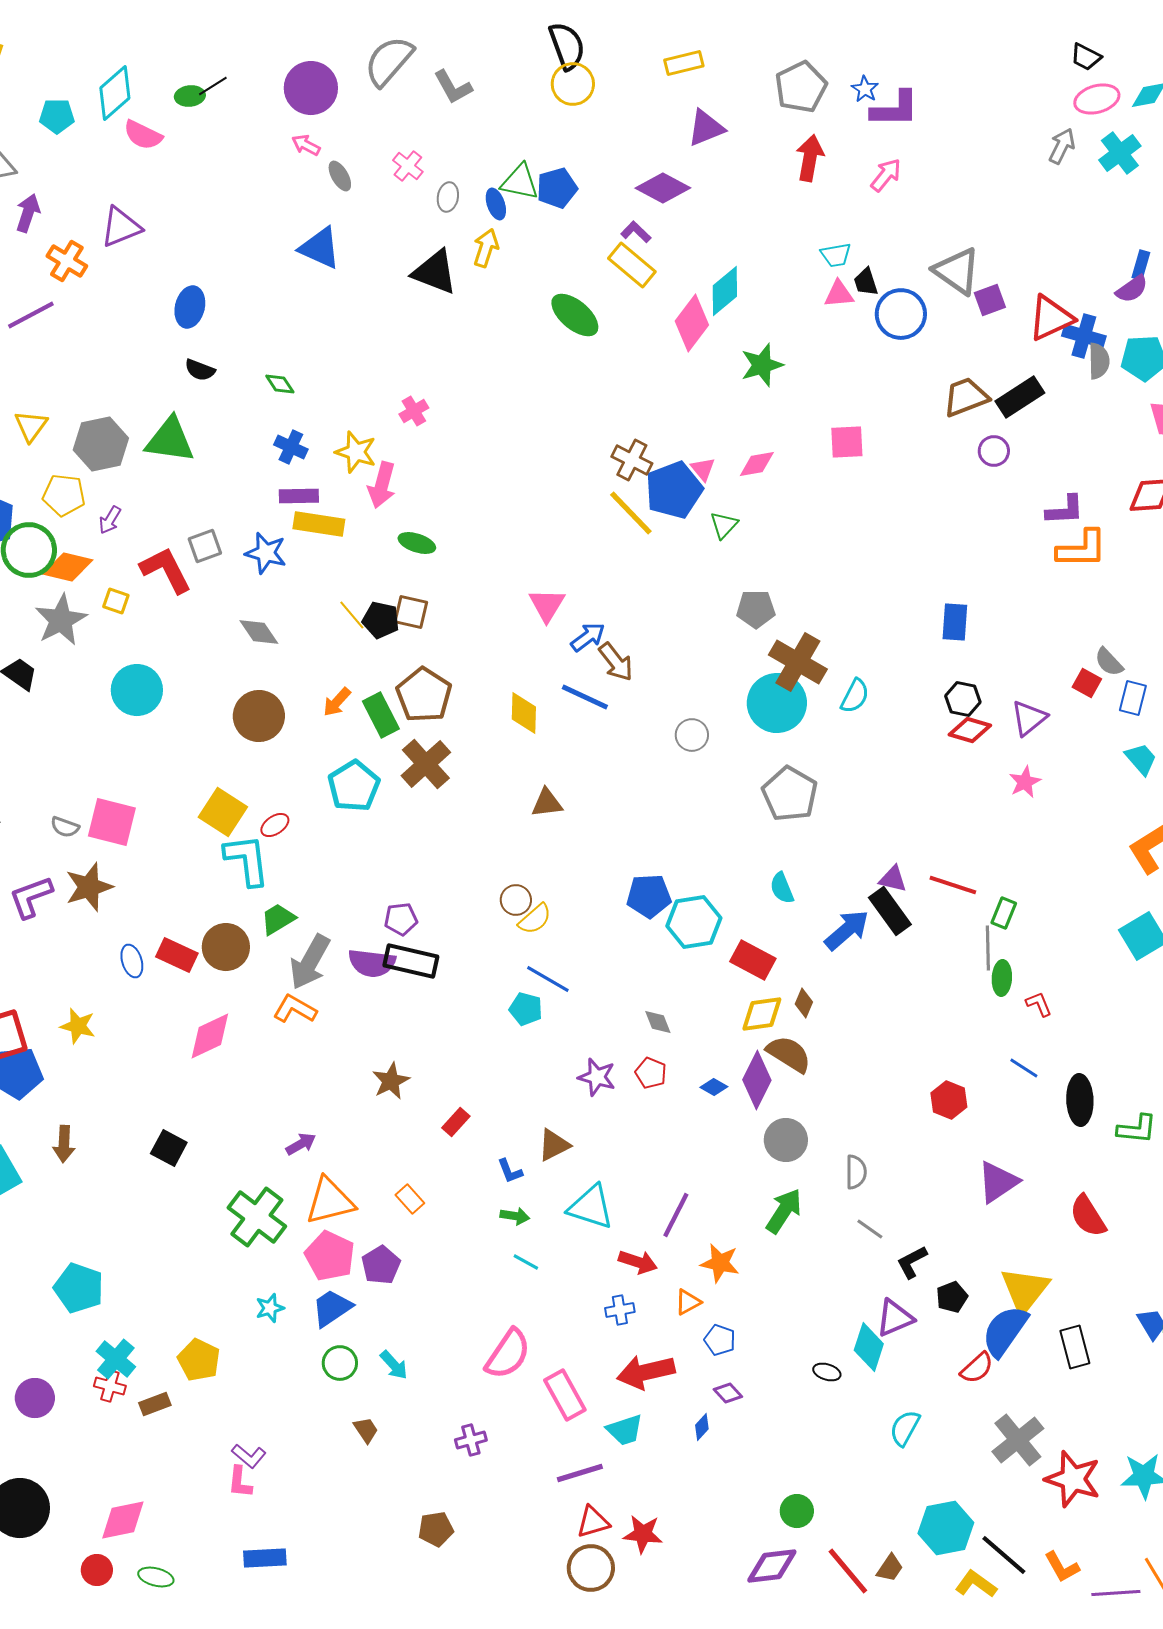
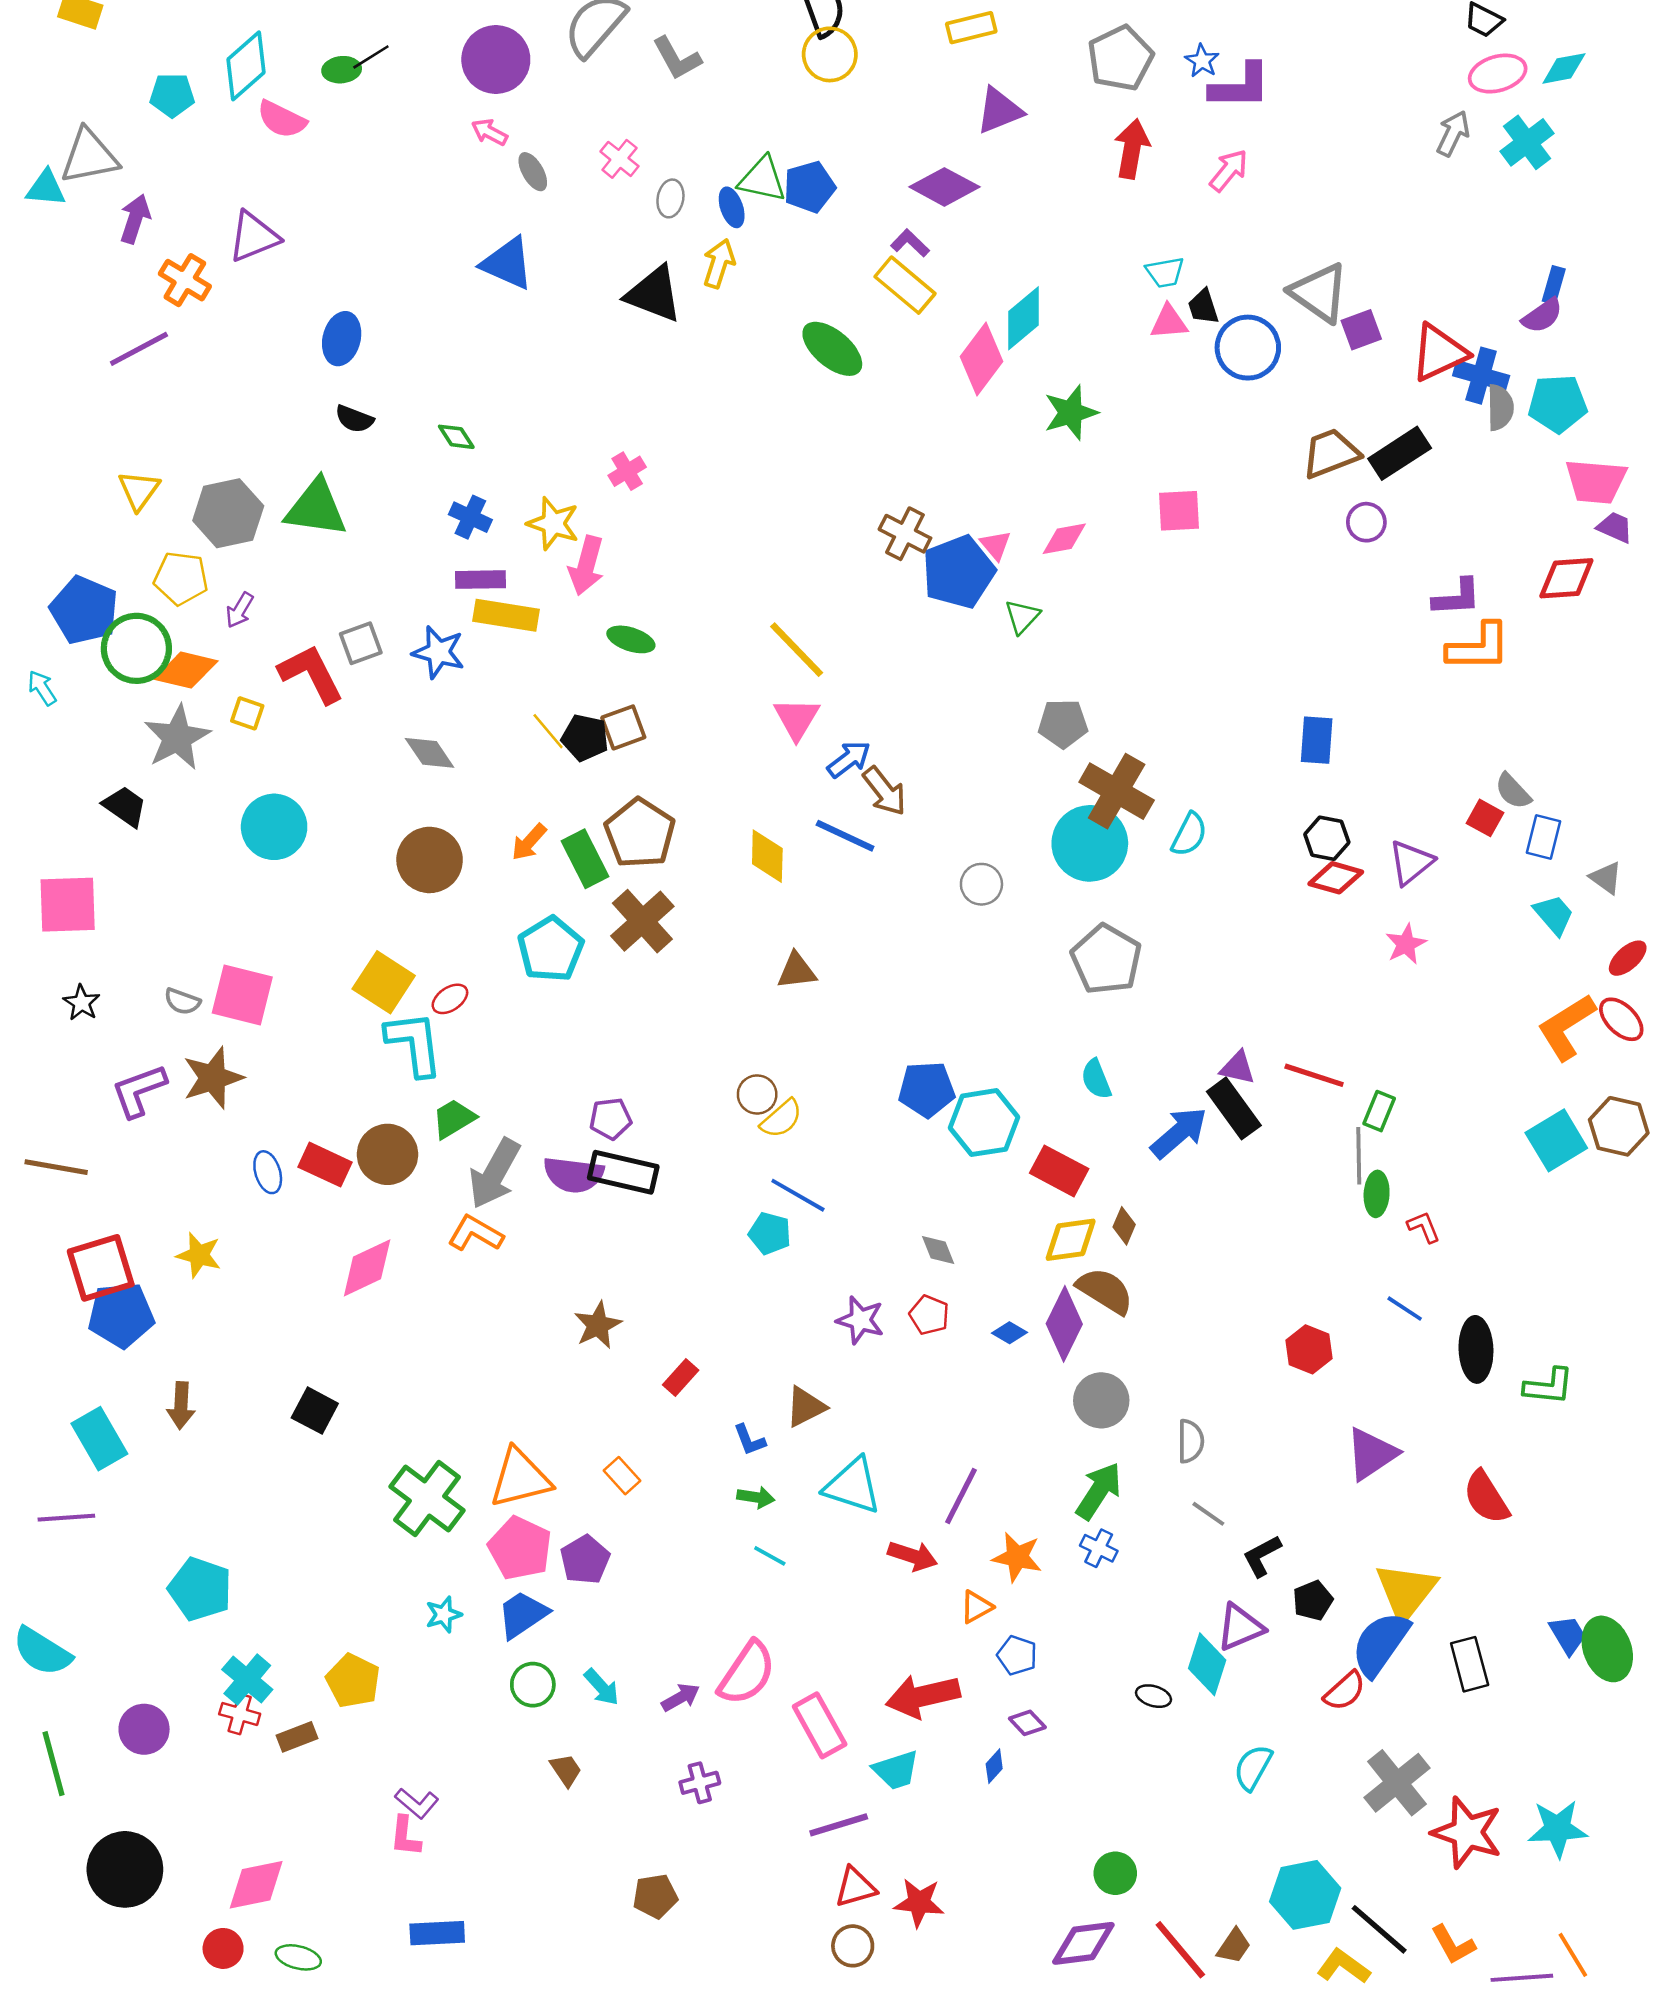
yellow line: (631, 513) -> (797, 650), moved
brown square: (411, 612) -> (623, 727), turned -33
purple arrow: (301, 1144) -> (681, 1697), moved
blue cross: (620, 1310) -> (1099, 1548), moved, turned 36
brown circle: (591, 1568) -> (853, 1946), size x0.7

